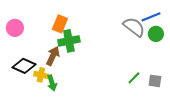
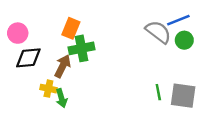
black diamond: (24, 66) -> (28, 58), moved, turned -30
green line: (134, 78) -> (158, 92), turned -56
gray square: (155, 81) -> (183, 96), size x1.6

